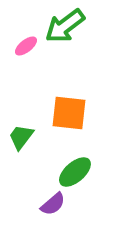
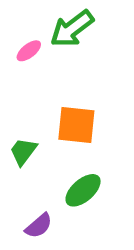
purple semicircle: (53, 204) -> (39, 226), moved

